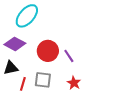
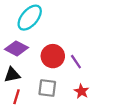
red line: (23, 84) -> (17, 97), moved

